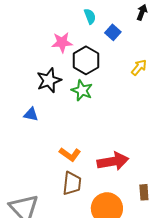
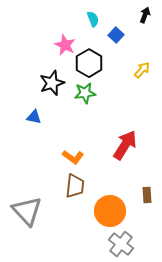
pink star: (62, 42) -> (65, 45), turned 30
green star: (82, 90) -> (85, 93), turned -30
red arrow: (113, 161) -> (125, 145), moved, turned -48

